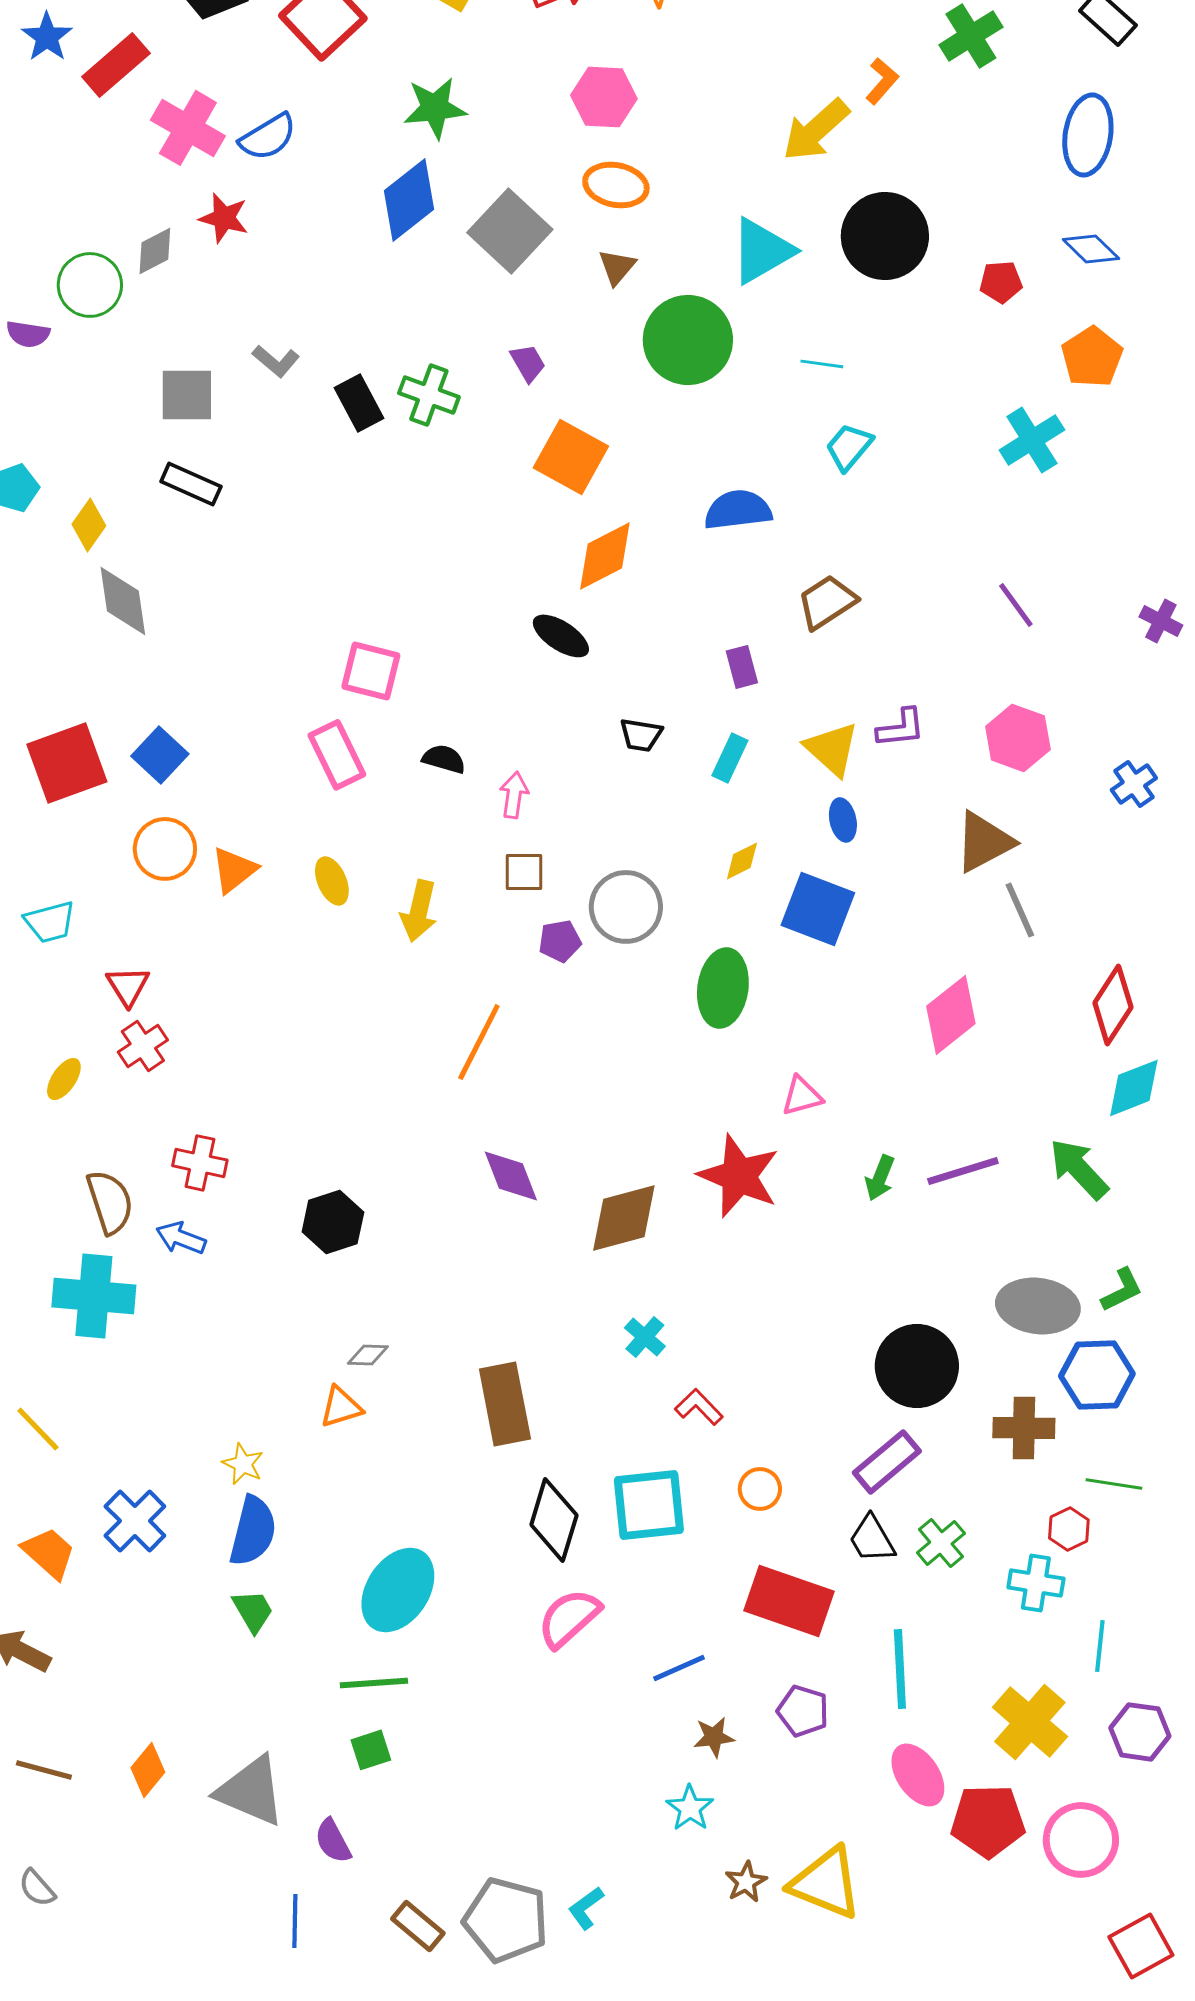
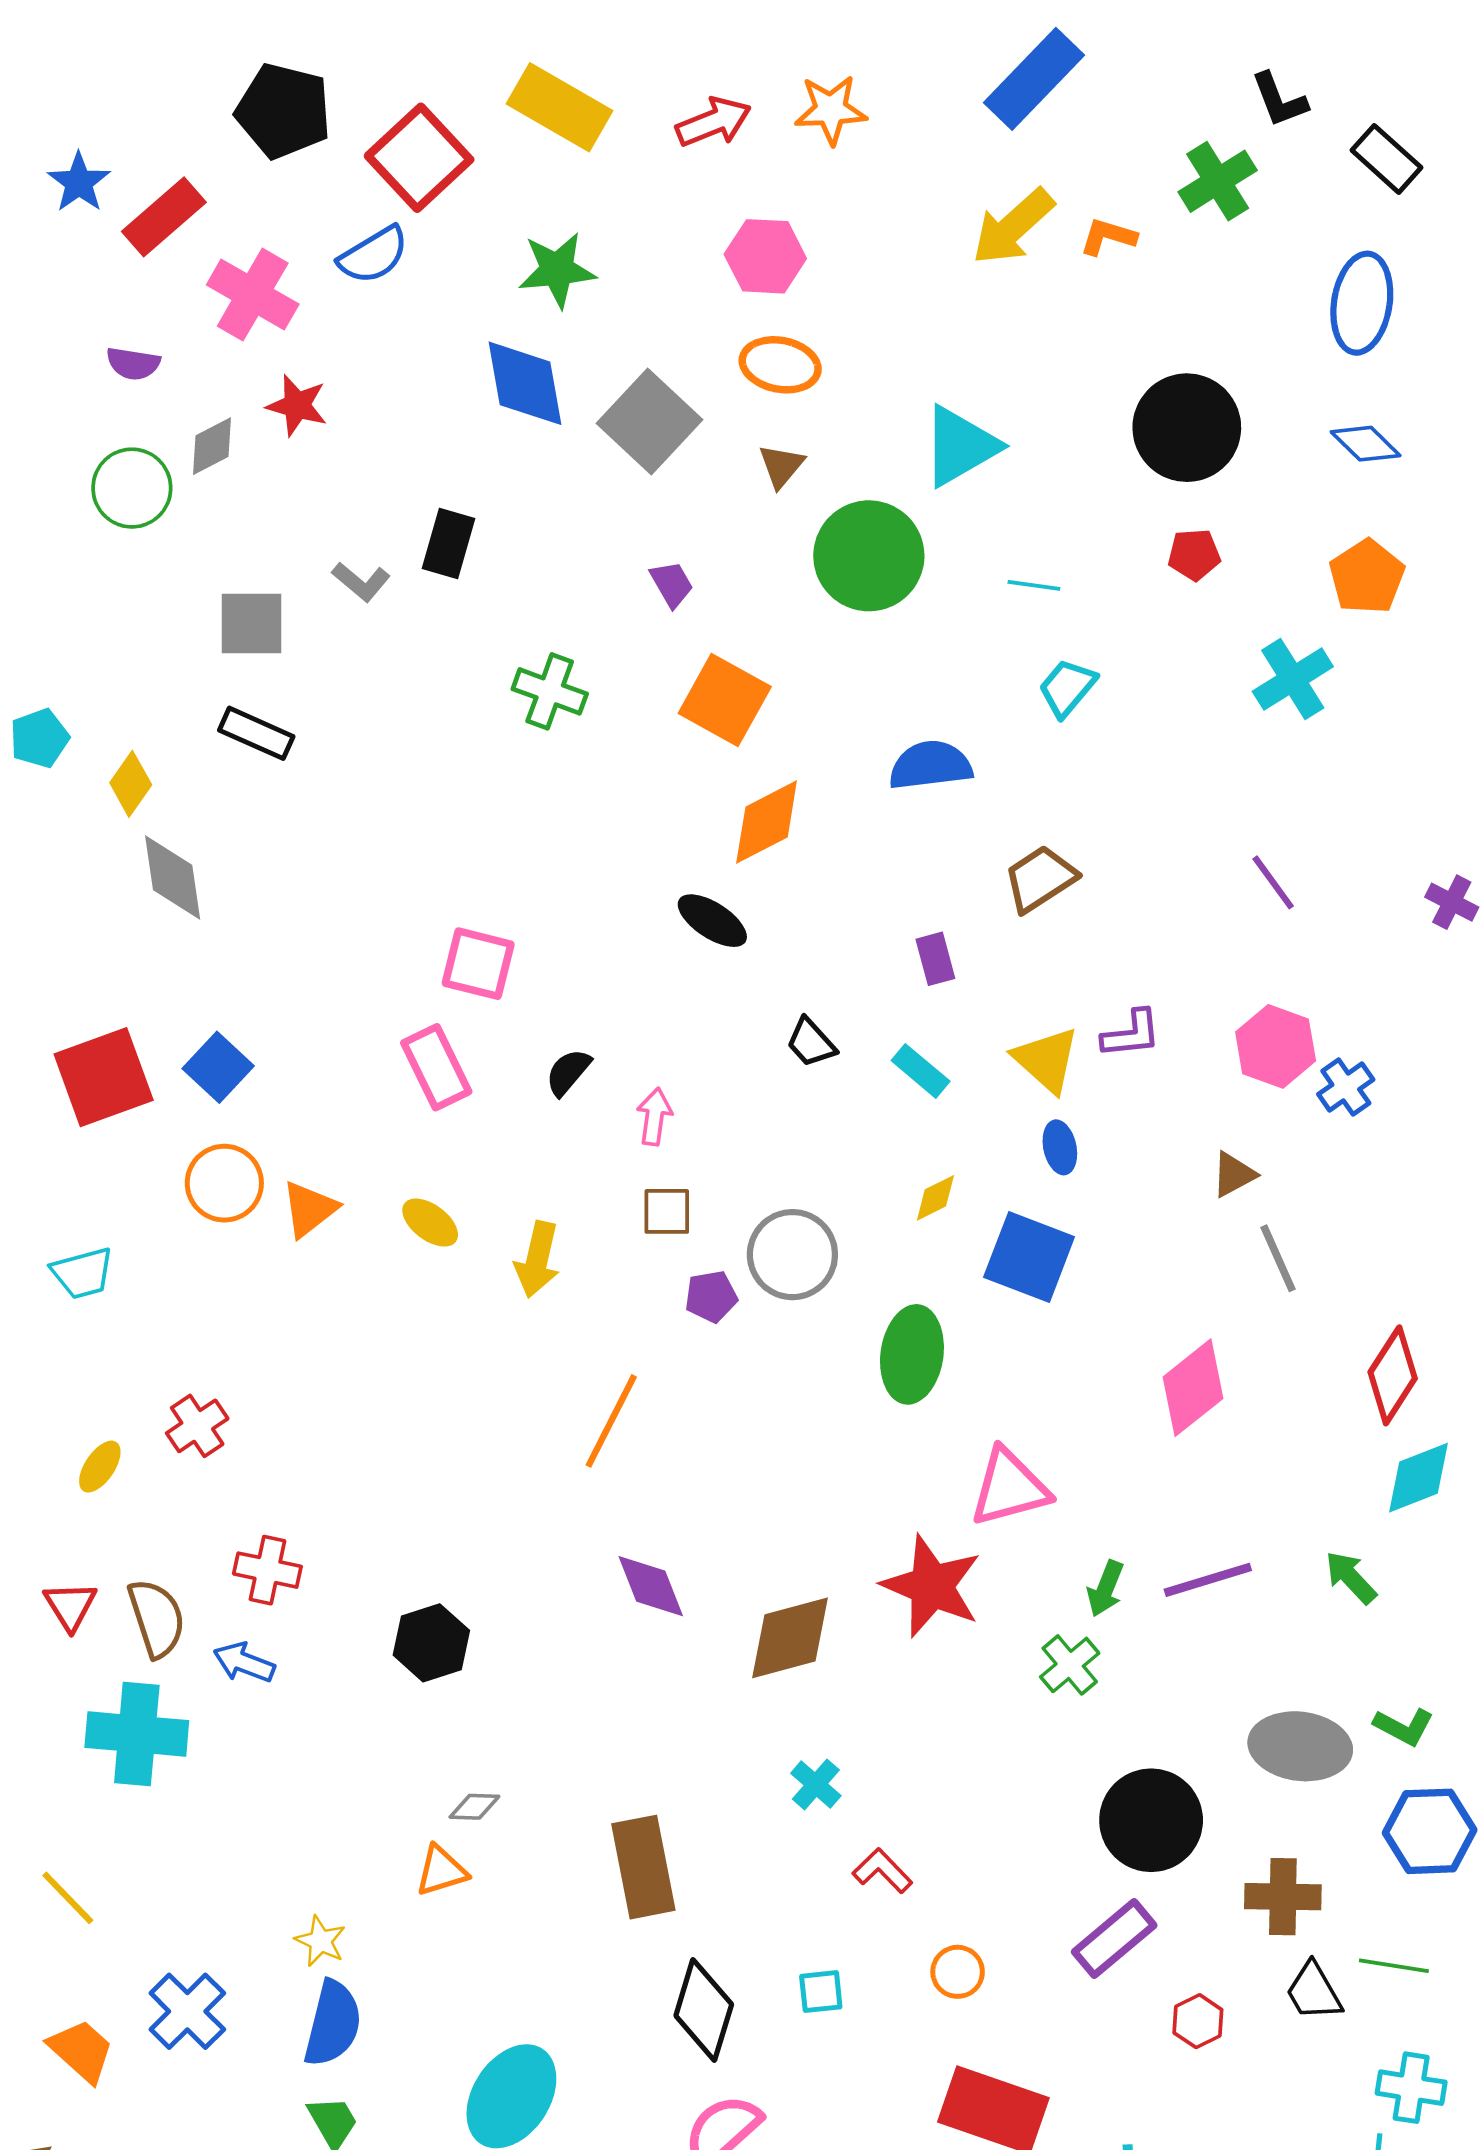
orange L-shape: (882, 81) -> (1108, 237), turned -114
yellow arrow: (816, 130) -> (1013, 227), moved
blue semicircle: (268, 137) -> (373, 255), moved
blue diamond: (409, 200) -> (525, 383), turned -62
black circle: (885, 236) -> (1187, 428), moved
red pentagon: (1001, 282) -> (1194, 555), moved
purple semicircle: (28, 334) -> (133, 364), moved
green cross: (429, 395) -> (550, 691), moved
black rectangle: (359, 403) -> (449, 543), moved, turned 44
black trapezoid: (641, 735) -> (811, 1043), turned 39
cyan rectangle: (730, 758) -> (921, 1071), turned -75
black semicircle: (444, 759) -> (568, 1072), turned -66
blue cross: (1134, 784) -> (1346, 1087), moved
brown triangle: (984, 842) -> (1234, 1174), size x0.6
yellow ellipse: (332, 881) -> (430, 1223), turned -30
red triangle: (128, 986) -> (70, 1606), moved
pink triangle: (802, 1096) -> (1009, 1488), size x1.6
green arrow: (1079, 1169) -> (1351, 1577), size x0.7
green L-shape: (1122, 1290) -> (1404, 1727), turned 54
blue hexagon: (1097, 1375) -> (1430, 1831), moved
cyan square: (649, 1505) -> (821, 1992), size x0.5
red hexagon: (1069, 1529) -> (1198, 2021), moved
black trapezoid: (872, 1539) -> (1314, 1992), moved
green cross: (941, 1543) -> (1070, 1665), moved
cyan cross: (1036, 1583) -> (1411, 2088), moved

